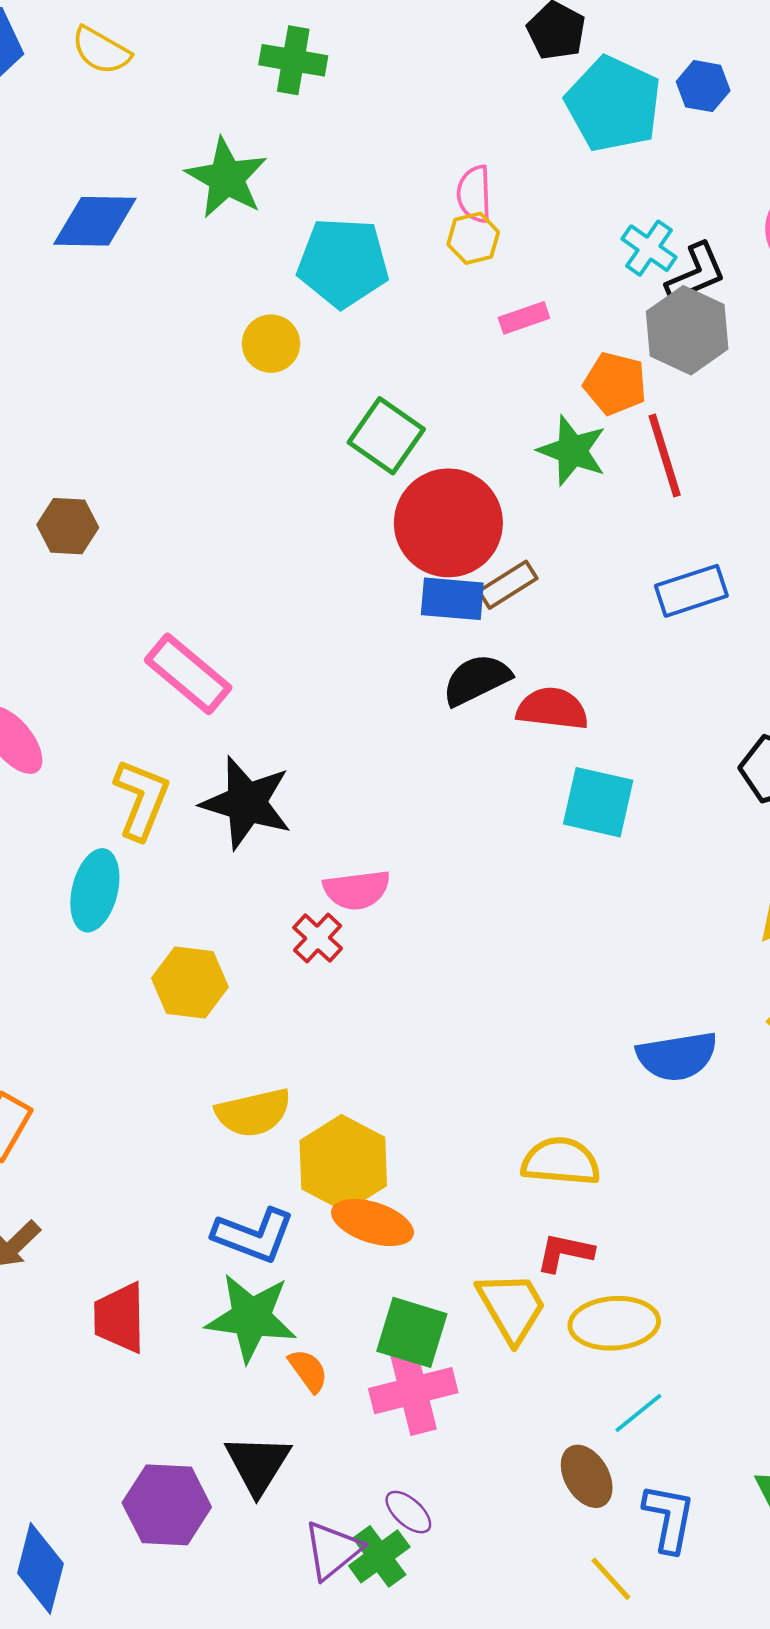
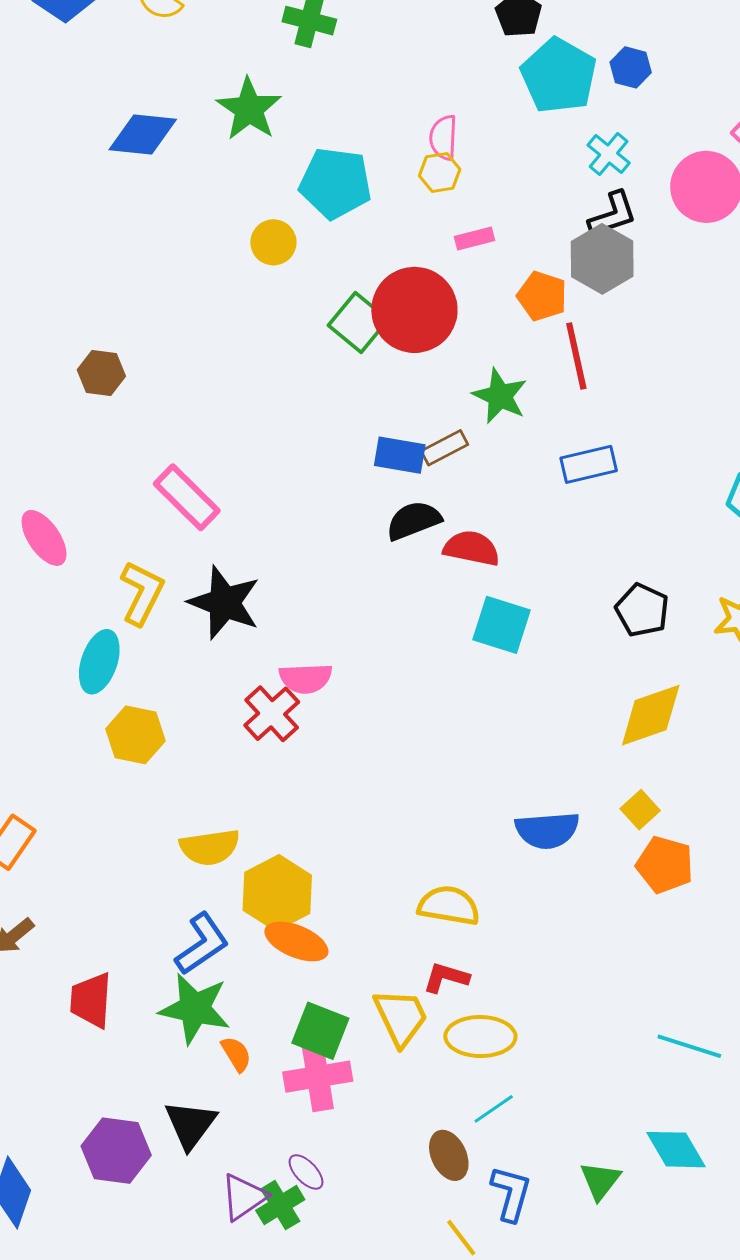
cyan cross: (649, 248) -> (609, 154), moved
green star: (572, 451) -> (500, 396), moved
red circle: (448, 523) -> (414, 310), moved
red cross: (318, 938) -> (272, 714), size x1.4
yellow hexagon: (190, 982) -> (136, 735), moved
blue L-shape: (254, 1235) -> (202, 944), turned -60

